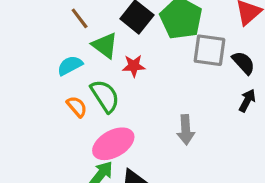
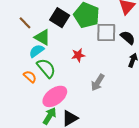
cyan semicircle: (70, 66) -> (37, 51), moved
red star: (134, 66) -> (78, 55), moved
gray arrow: (186, 130) -> (98, 82), turned 42

